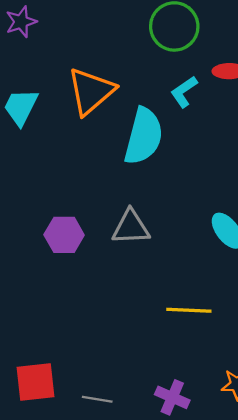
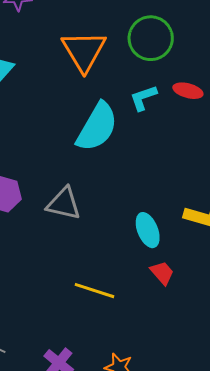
orange triangle: (91, 91) -> (84, 51), moved, turned -36

